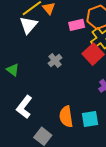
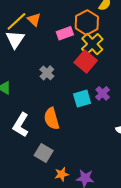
orange semicircle: (66, 117) -> (52, 119), moved
cyan square: (90, 119) -> (82, 99), moved

